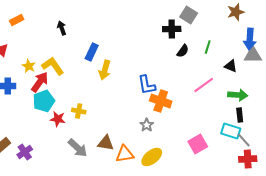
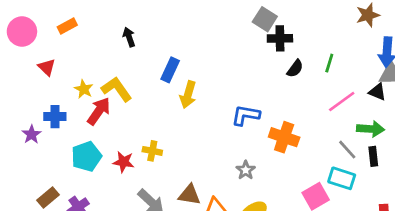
gray square: (189, 15) -> (265, 19), moved
black triangle: (231, 66) -> (377, 92), moved
blue L-shape: (147, 85) -> (246, 115), turned 110
pink line: (204, 85) -> (342, 101), moved
cyan pentagon: (44, 101) -> (86, 156), moved
orange cross: (161, 101) -> (284, 137), moved
cyan rectangle: (231, 131) -> (342, 178), moved
gray line: (244, 140) -> (347, 150), moved

